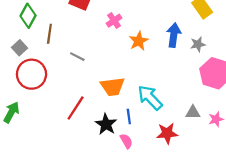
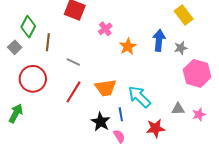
gray square: (20, 48) -> (15, 47), moved
red line: (76, 108) -> (73, 92), moved

